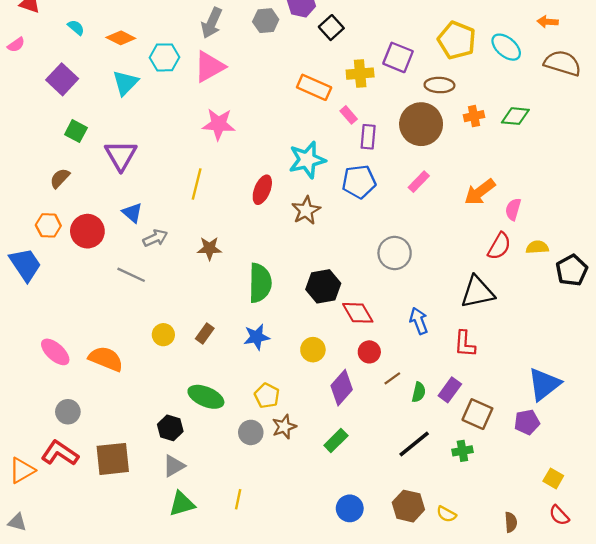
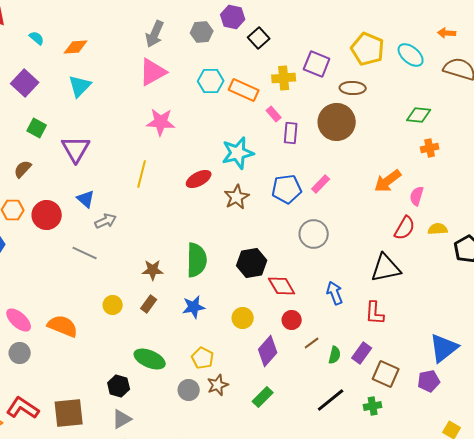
orange diamond: (121, 38) -> (76, 47), turned -30
cyan hexagon: (165, 57) -> (211, 81), moved
orange cross: (474, 116) -> (430, 148), moved
blue pentagon: (359, 182) -> (287, 189), moved
pink rectangle: (419, 182) -> (321, 184), moved
red ellipse: (262, 190) -> (199, 179), turned 40
brown star: (209, 248) -> (153, 270), moved
gray circle: (68, 412) -> (20, 353), moved

